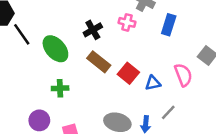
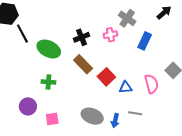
pink cross: (127, 22) -> (110, 35), turned -32
green ellipse: (55, 49) -> (49, 49), turned -30
gray line: (168, 112) -> (135, 113), turned 48

